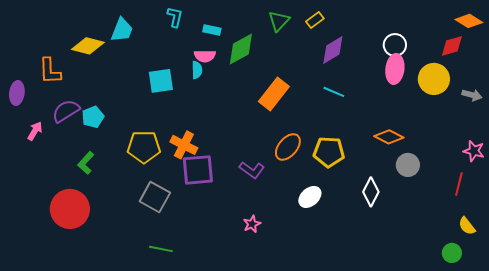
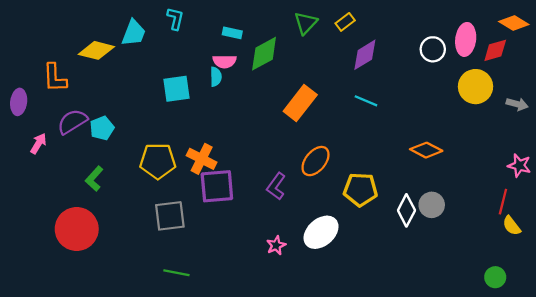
cyan L-shape: (175, 17) -> (175, 19), moved
pink ellipse: (395, 69) -> (466, 39), moved
yellow pentagon: (329, 152) -> (360, 190), moved
gray circle: (408, 165) -> (432, 205), moved
purple L-shape: (252, 170) -> (276, 186), turned 90
gray square: (155, 197) -> (170, 216), turned -36
white ellipse: (310, 197) -> (321, 232), moved, size x1.4
yellow semicircle: (467, 226) -> (512, 226), moved

